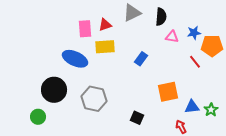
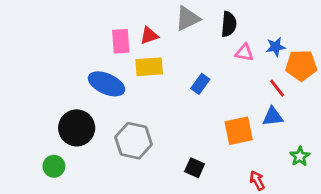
blue triangle: (192, 107) -> (273, 117), moved

